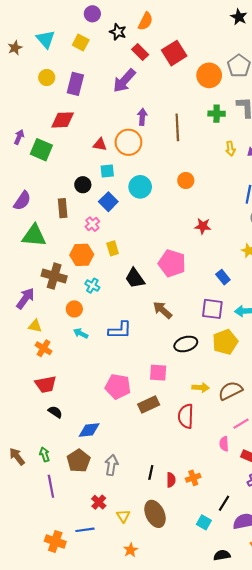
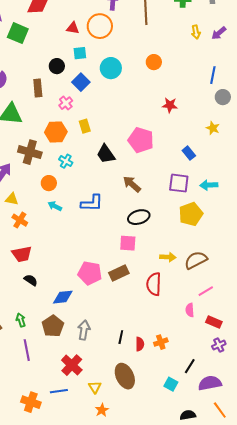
black ellipse: (186, 344) -> (139, 217), moved
pink pentagon: (118, 386) -> (90, 273), moved
red cross: (99, 502) -> (72, 365), size x1.5
yellow triangle: (123, 516) -> (95, 387), moved

